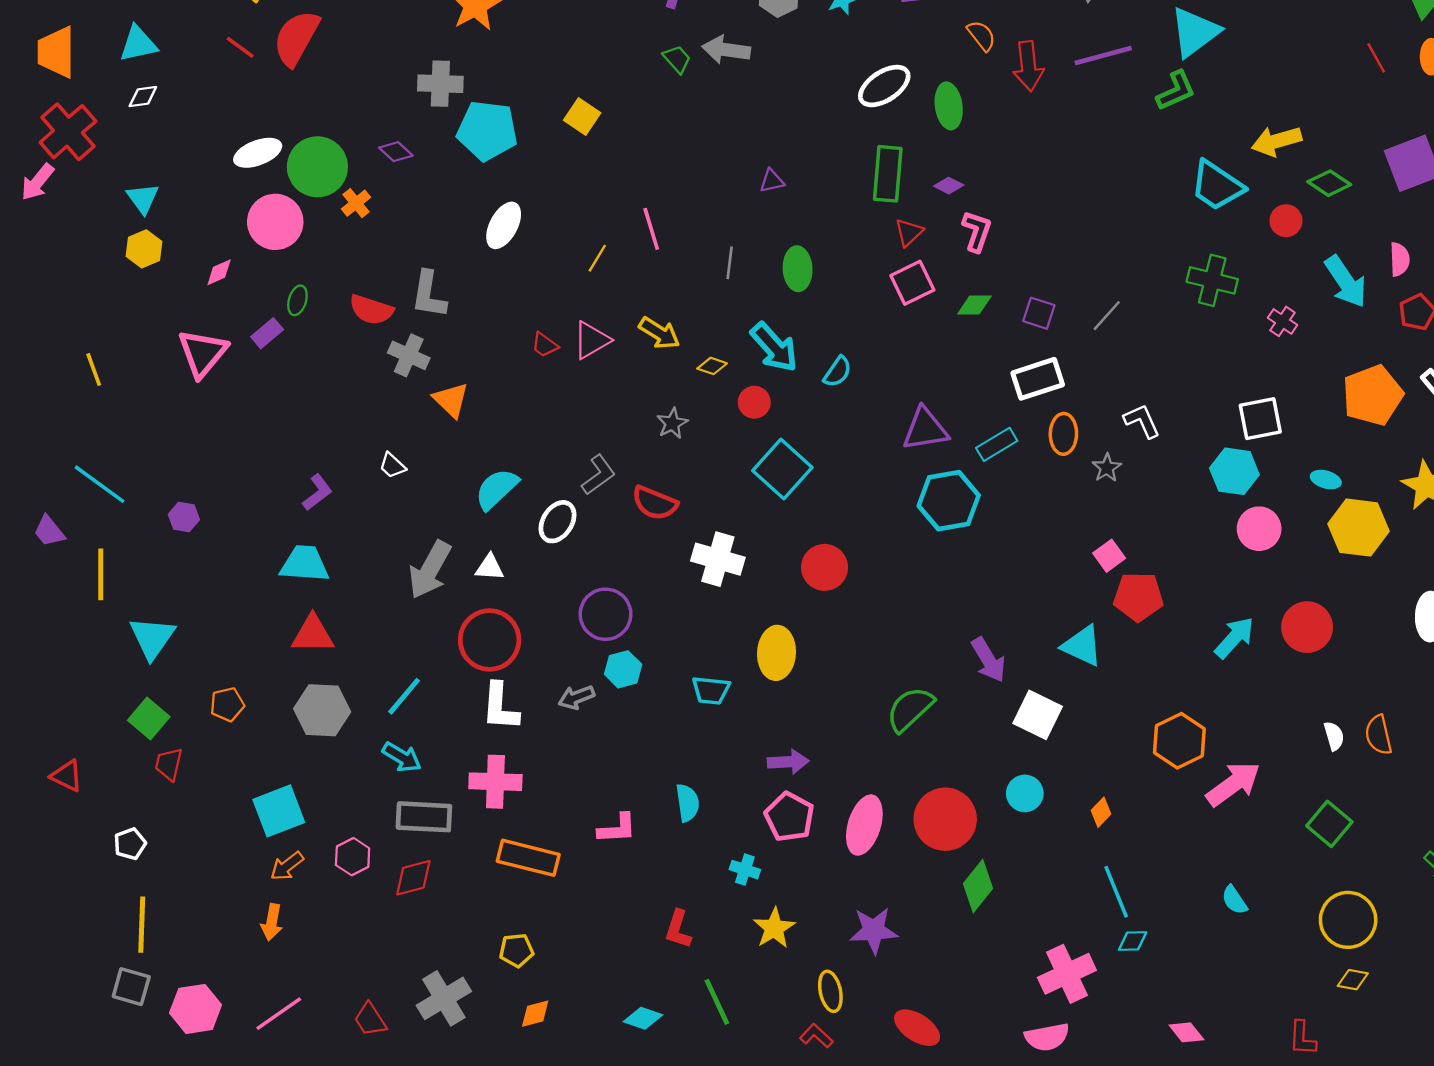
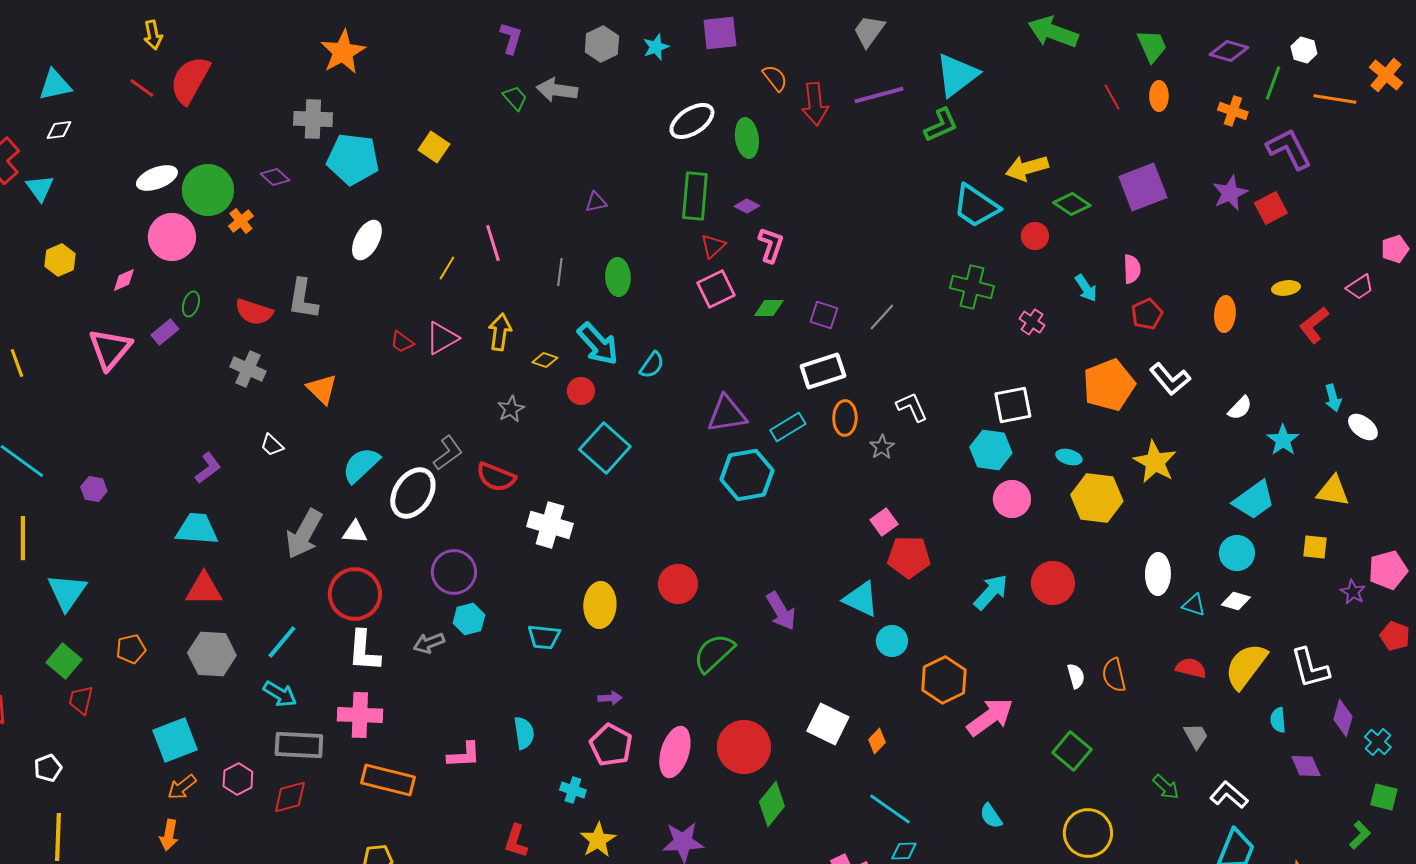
cyan triangle: (143, 198) -> (40, 188), moved
cyan arrow: (1346, 282) -> (1086, 288), size x0.6
yellow arrow: (659, 333) -> (500, 332), turned -114
gray cross: (409, 355) -> (248, 369), moved
white ellipse: (557, 522) -> (413, 493), size x1.4
red circle: (825, 567) -> (678, 584), moved
white square: (1038, 715) -> (828, 724), moved
purple arrow: (788, 762) -> (610, 698), size x0.7
cyan circle: (1025, 793) -> (892, 641), moved
cyan line: (1116, 892) -> (890, 809), turned -33

